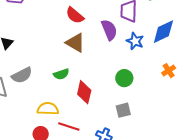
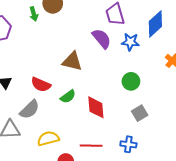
red semicircle: (75, 15) -> (41, 85), moved
yellow semicircle: (48, 109) -> (48, 139), moved

